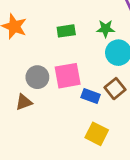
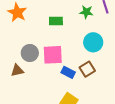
green star: (106, 29) -> (86, 12), moved

